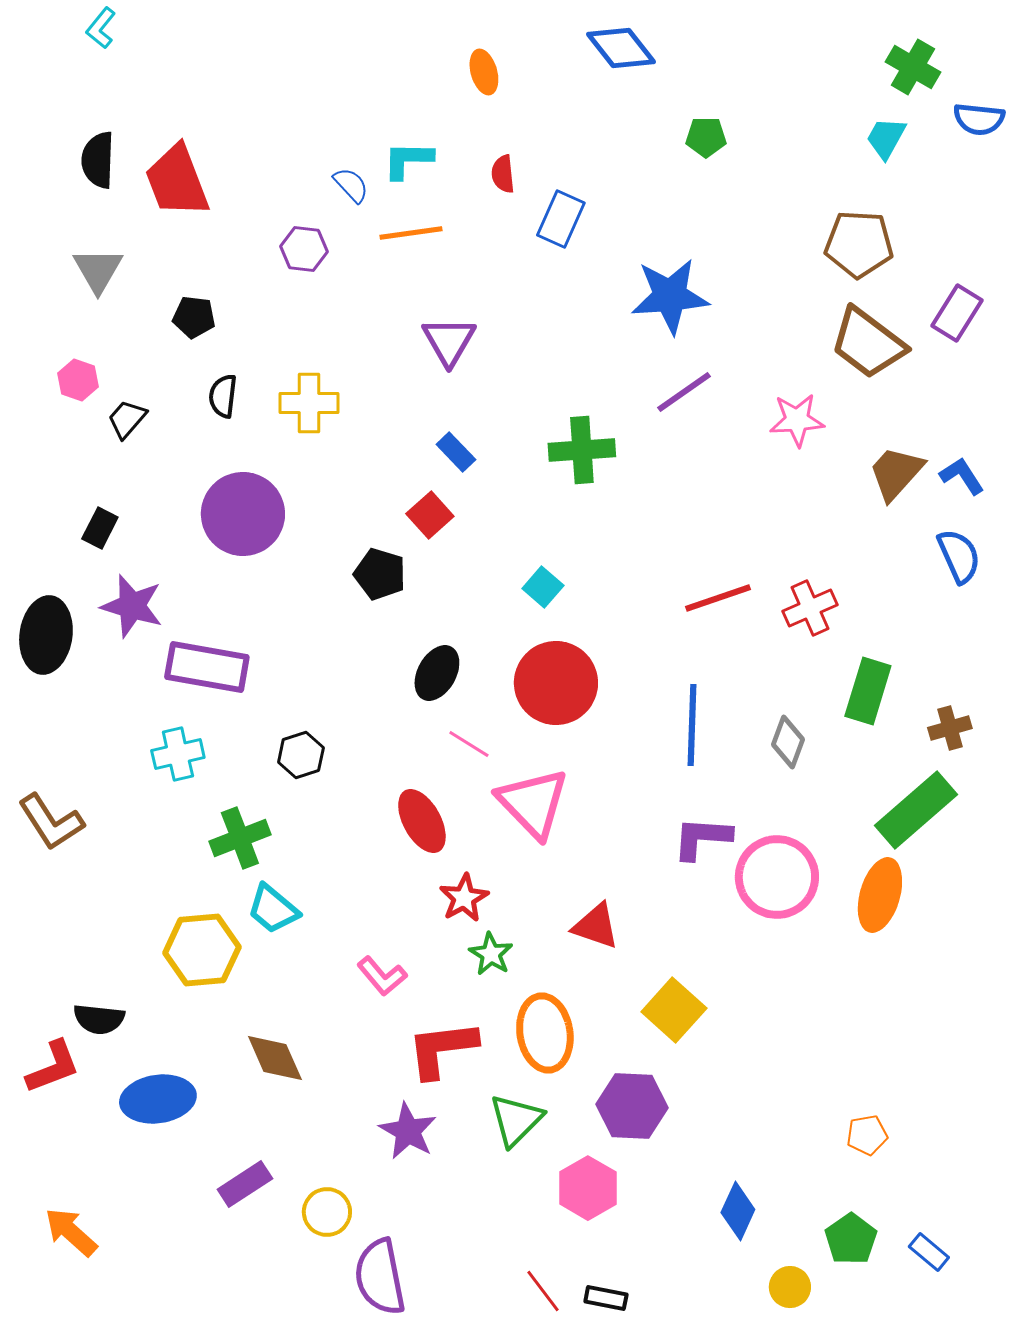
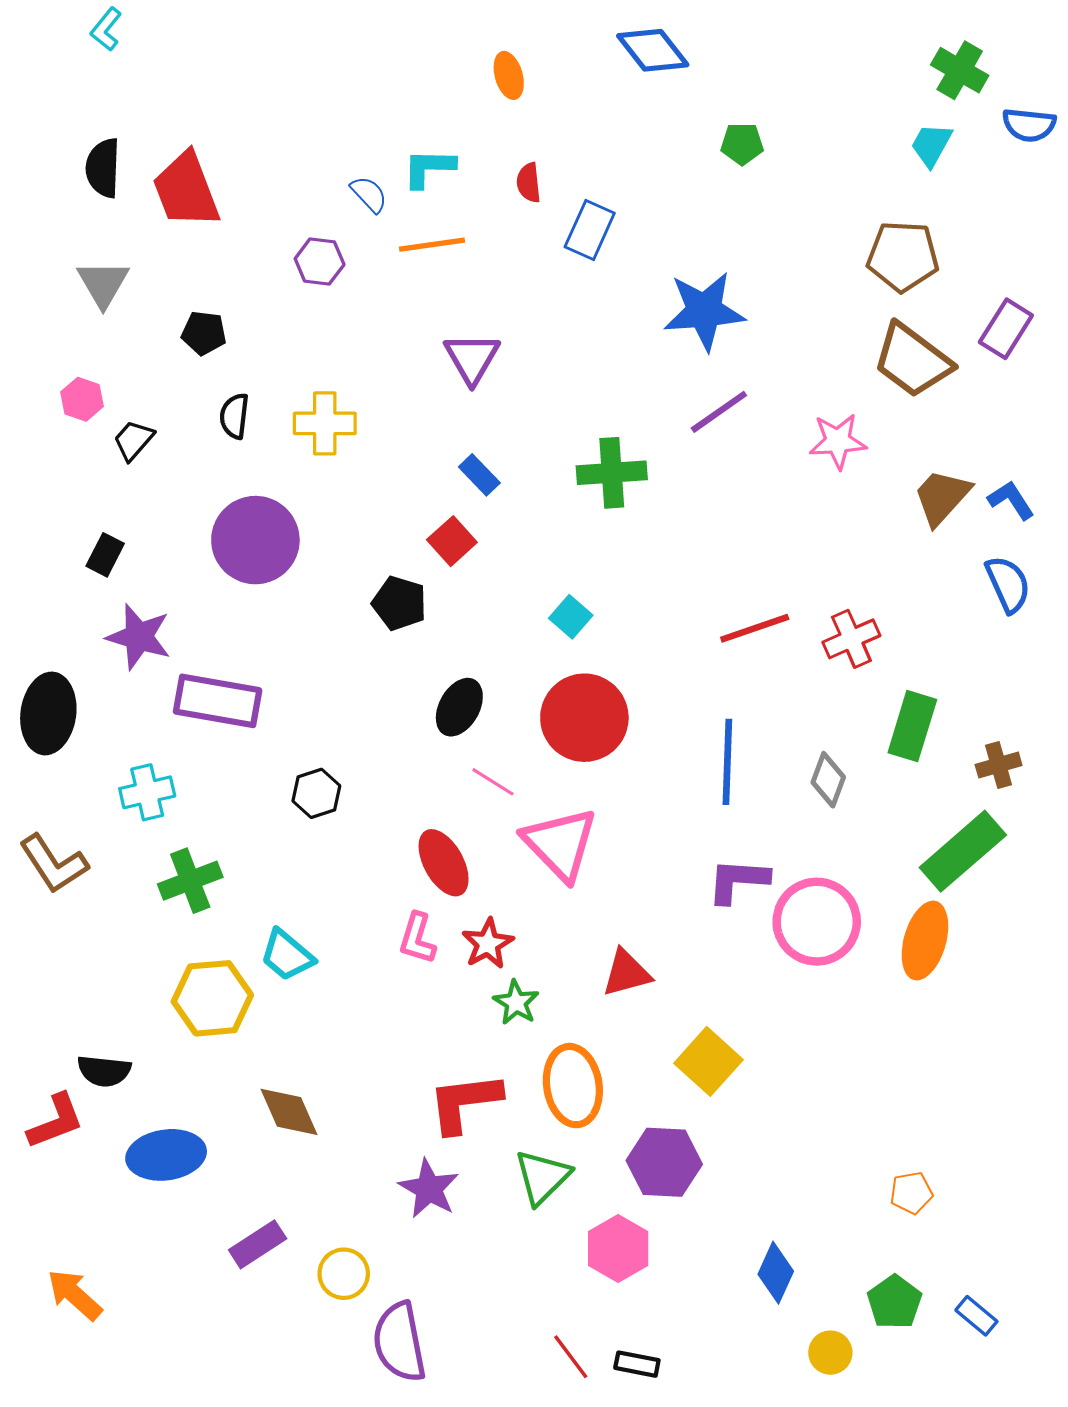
black ellipse: (46, 635) -> (48, 713), moved
cyan cross: (178, 754) -> (147, 792), moved
green cross: (240, 838) -> (190, 881), moved
red triangle: (596, 926) -> (626, 973), turned -34
pink L-shape: (382, 976) -> (417, 938), moved, turned 57

